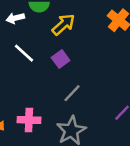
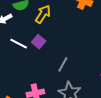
purple square: (61, 59) -> (39, 42), moved

